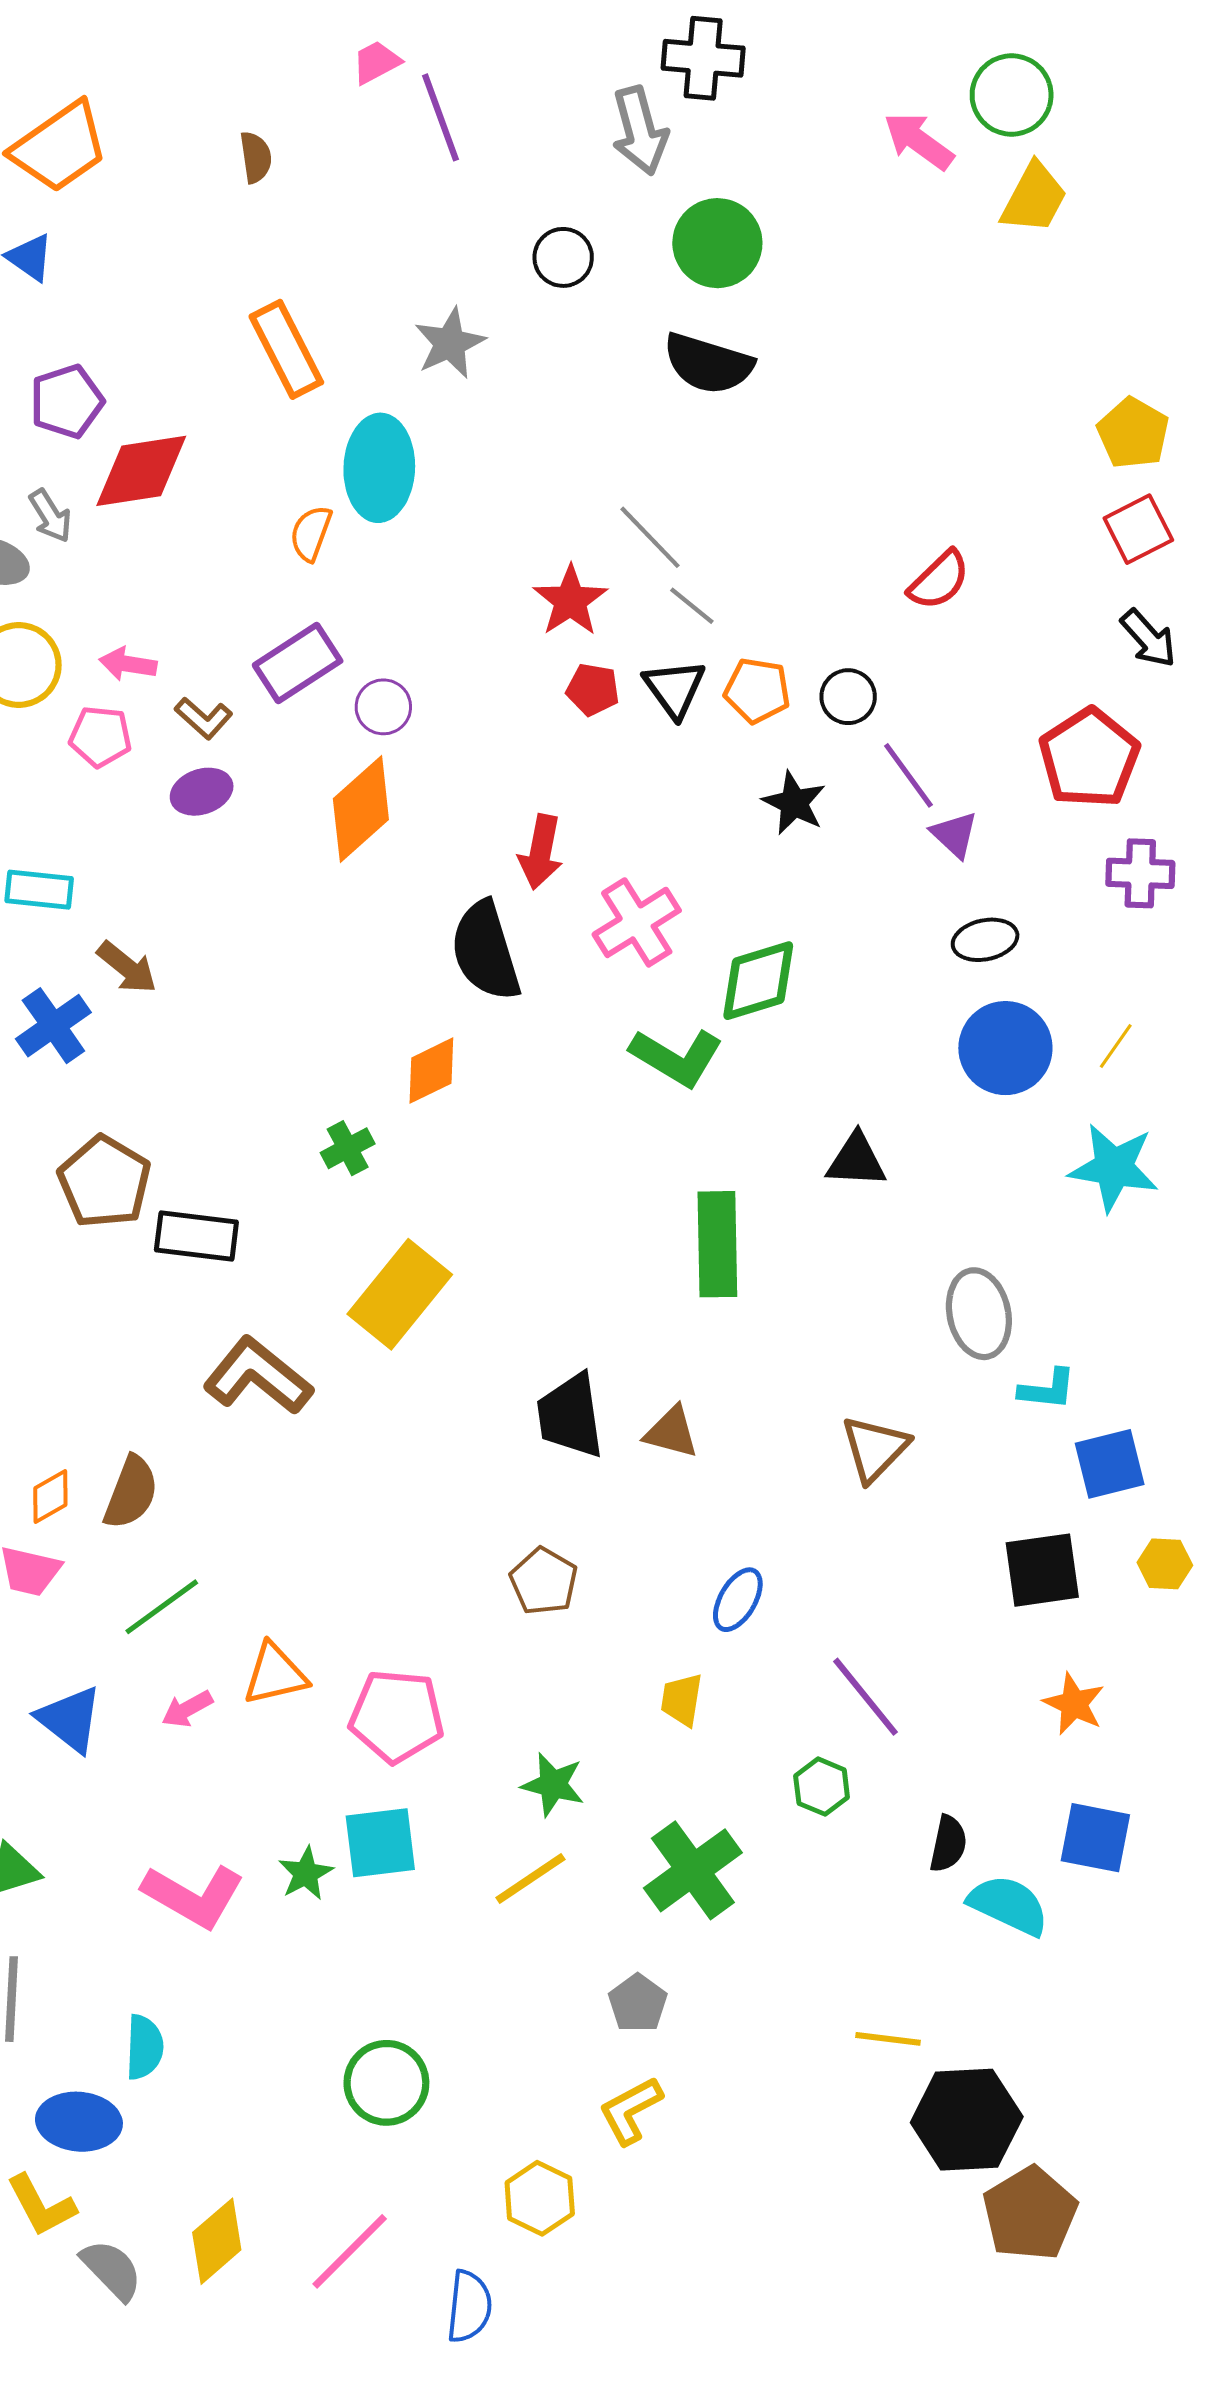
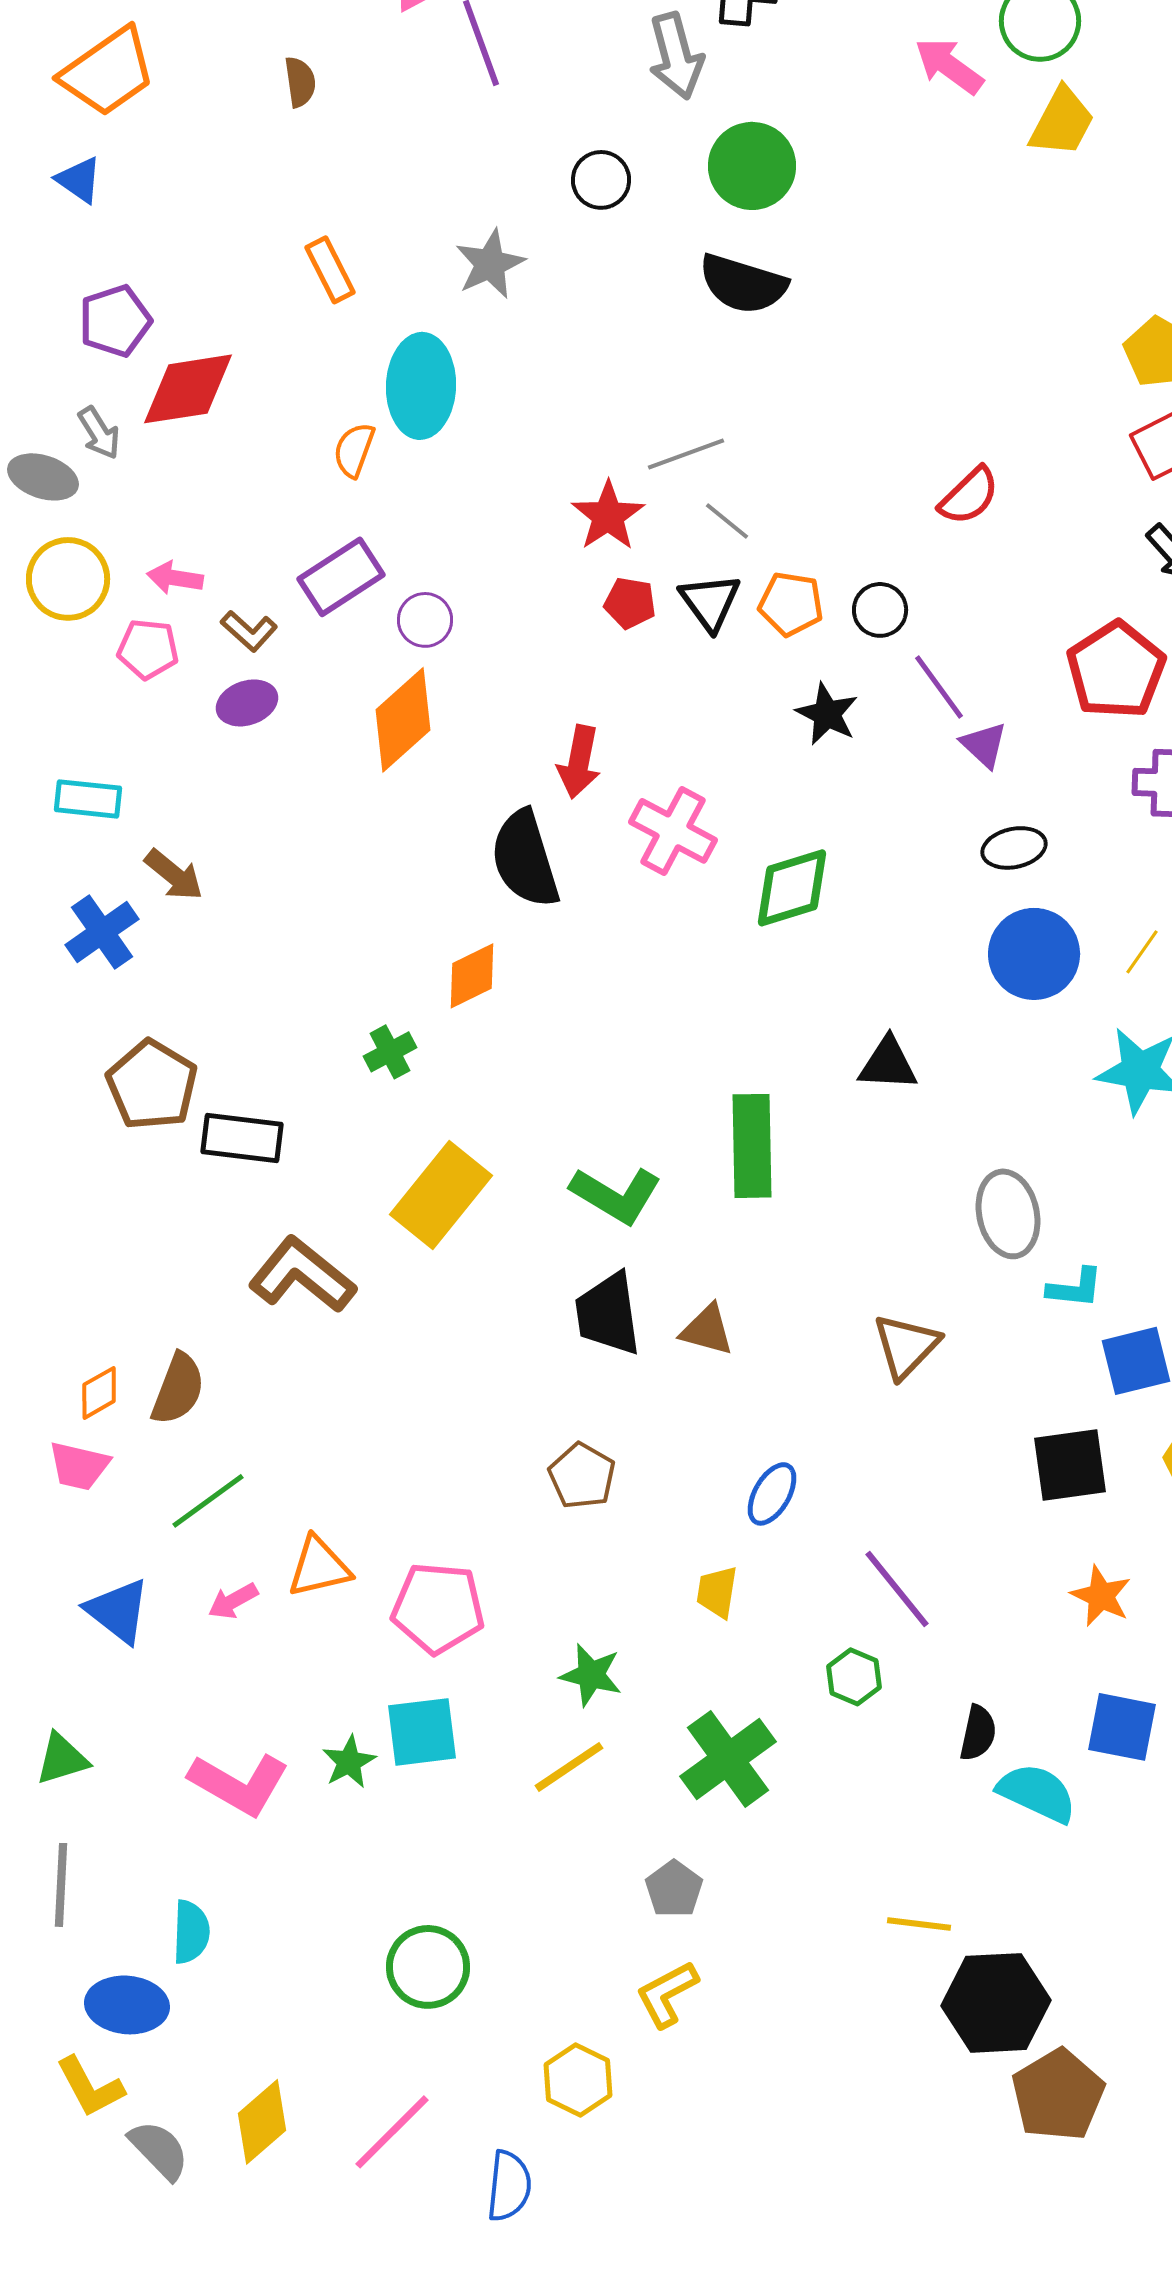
orange rectangle: (286, 349) -> (330, 270), size x0.7
gray line: (650, 537) -> (686, 454), turned -66
pink cross: (637, 922) -> (673, 831), turned -30
green L-shape: (677, 1057) -> (616, 1195), moved

